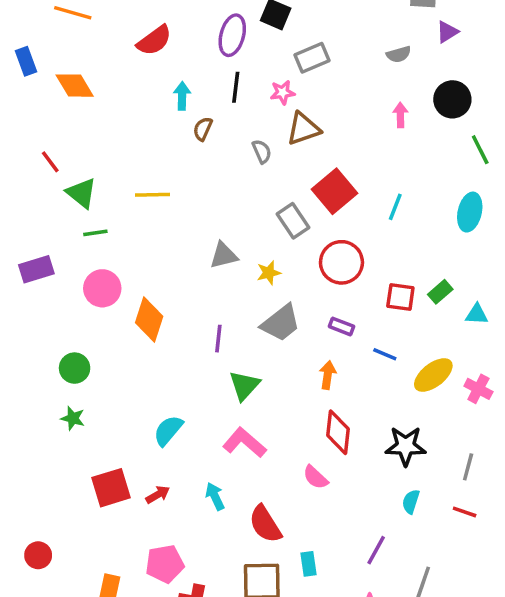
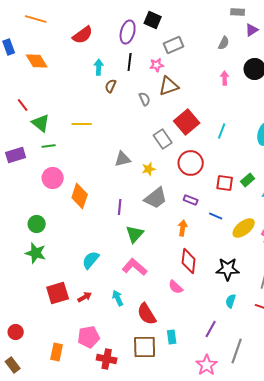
gray semicircle: (399, 54) -> (224, 43), turned -48
purple rectangle: (36, 269) -> (16, 155), moved
green star: (73, 418) -> (36, 253), size x1.5

